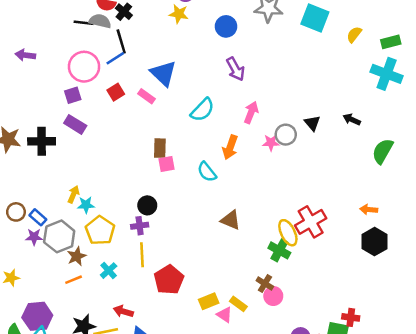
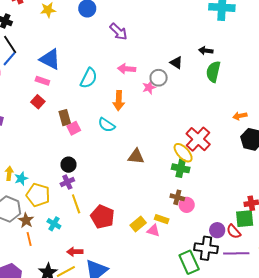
purple arrow: (235, 69) -> (118, 32), moved
red square: (116, 92) -> (38, 102), moved
pink arrow: (251, 112) -> (127, 69), turned -90
green semicircle: (383, 151) -> (213, 72), moved
orange line: (74, 280) -> (29, 239), turned -64

